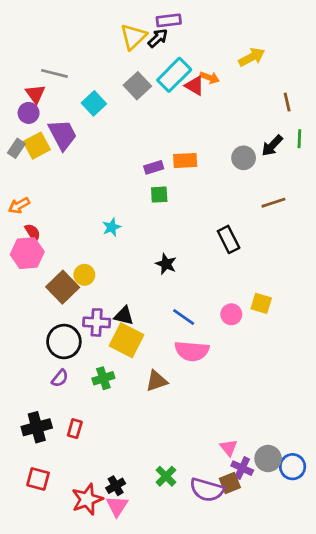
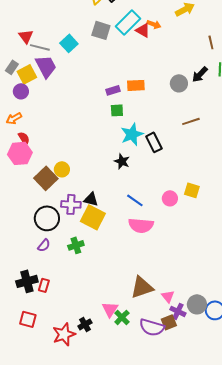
gray line: (54, 73) -> (40, 47), moved
gray square: (137, 86) -> (101, 30), turned -30
purple circle: (29, 113) -> (21, 91), moved
gray rectangle: (16, 148) -> (12, 67), moved
brown line: (273, 203) -> (191, 121), moved
cyan star: (112, 227) -> (132, 134), moved, size x1.6
black rectangle: (229, 239) -> (154, 142), moved
brown triangle: (156, 381) -> (142, 287), moved, size x1.4
red rectangle: (75, 429) -> (44, 285), moved
pink triangle: (117, 506) -> (110, 309), moved

